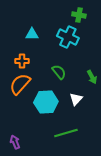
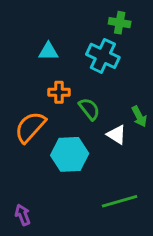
orange cross: (22, 61) -> (59, 92), moved
white triangle: (76, 99) -> (117, 135), moved, turned -40
green line: (66, 133) -> (120, 201), moved

